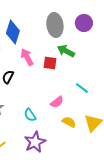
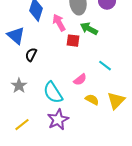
pink arrow: (27, 57) -> (59, 23), moved
cyan semicircle: (30, 115) -> (53, 93), size x1.6

